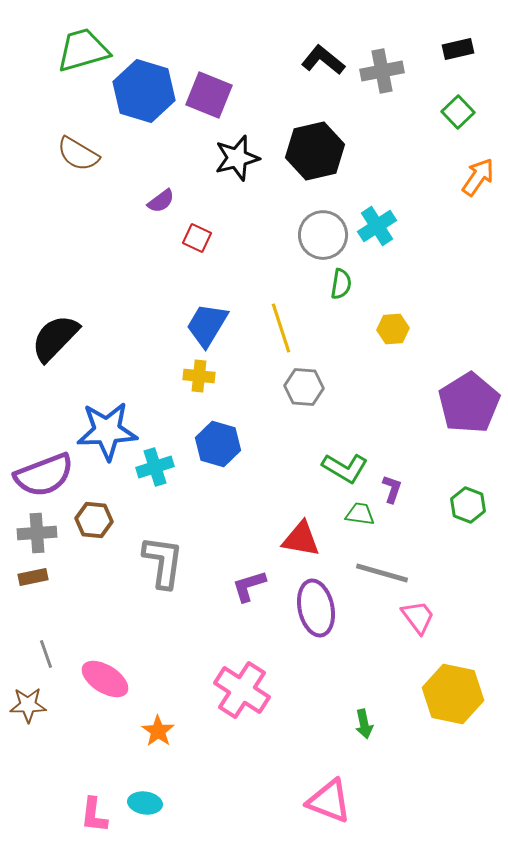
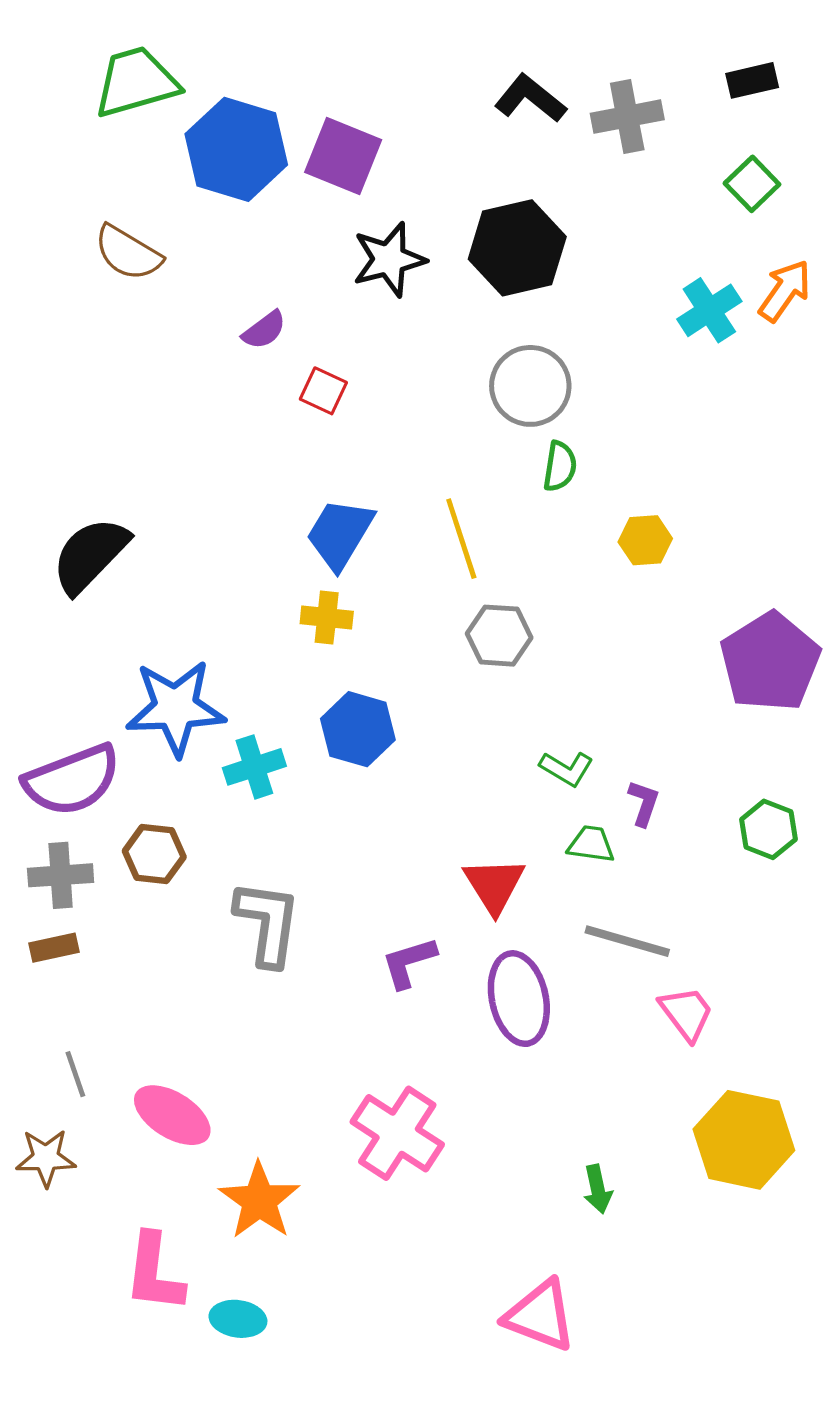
cyan cross: (377, 226) -> (709, 310), moved
green L-shape: (345, 468) -> (566, 769), size x0.7
red triangle: (301, 539) -> (494, 885), turned 48
orange star: (158, 731) -> (259, 1201), size x1.5
pink L-shape: (94, 815) -> (154, 1273), moved, size x1.4

